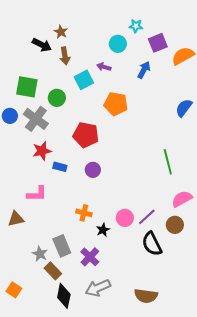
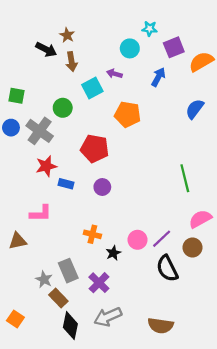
green square: (27, 87) -> (16, 96), moved, size x0.7
blue semicircle: (184, 108) -> (195, 109), moved

